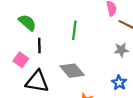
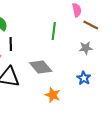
green line: (74, 30) -> (54, 31), moved

